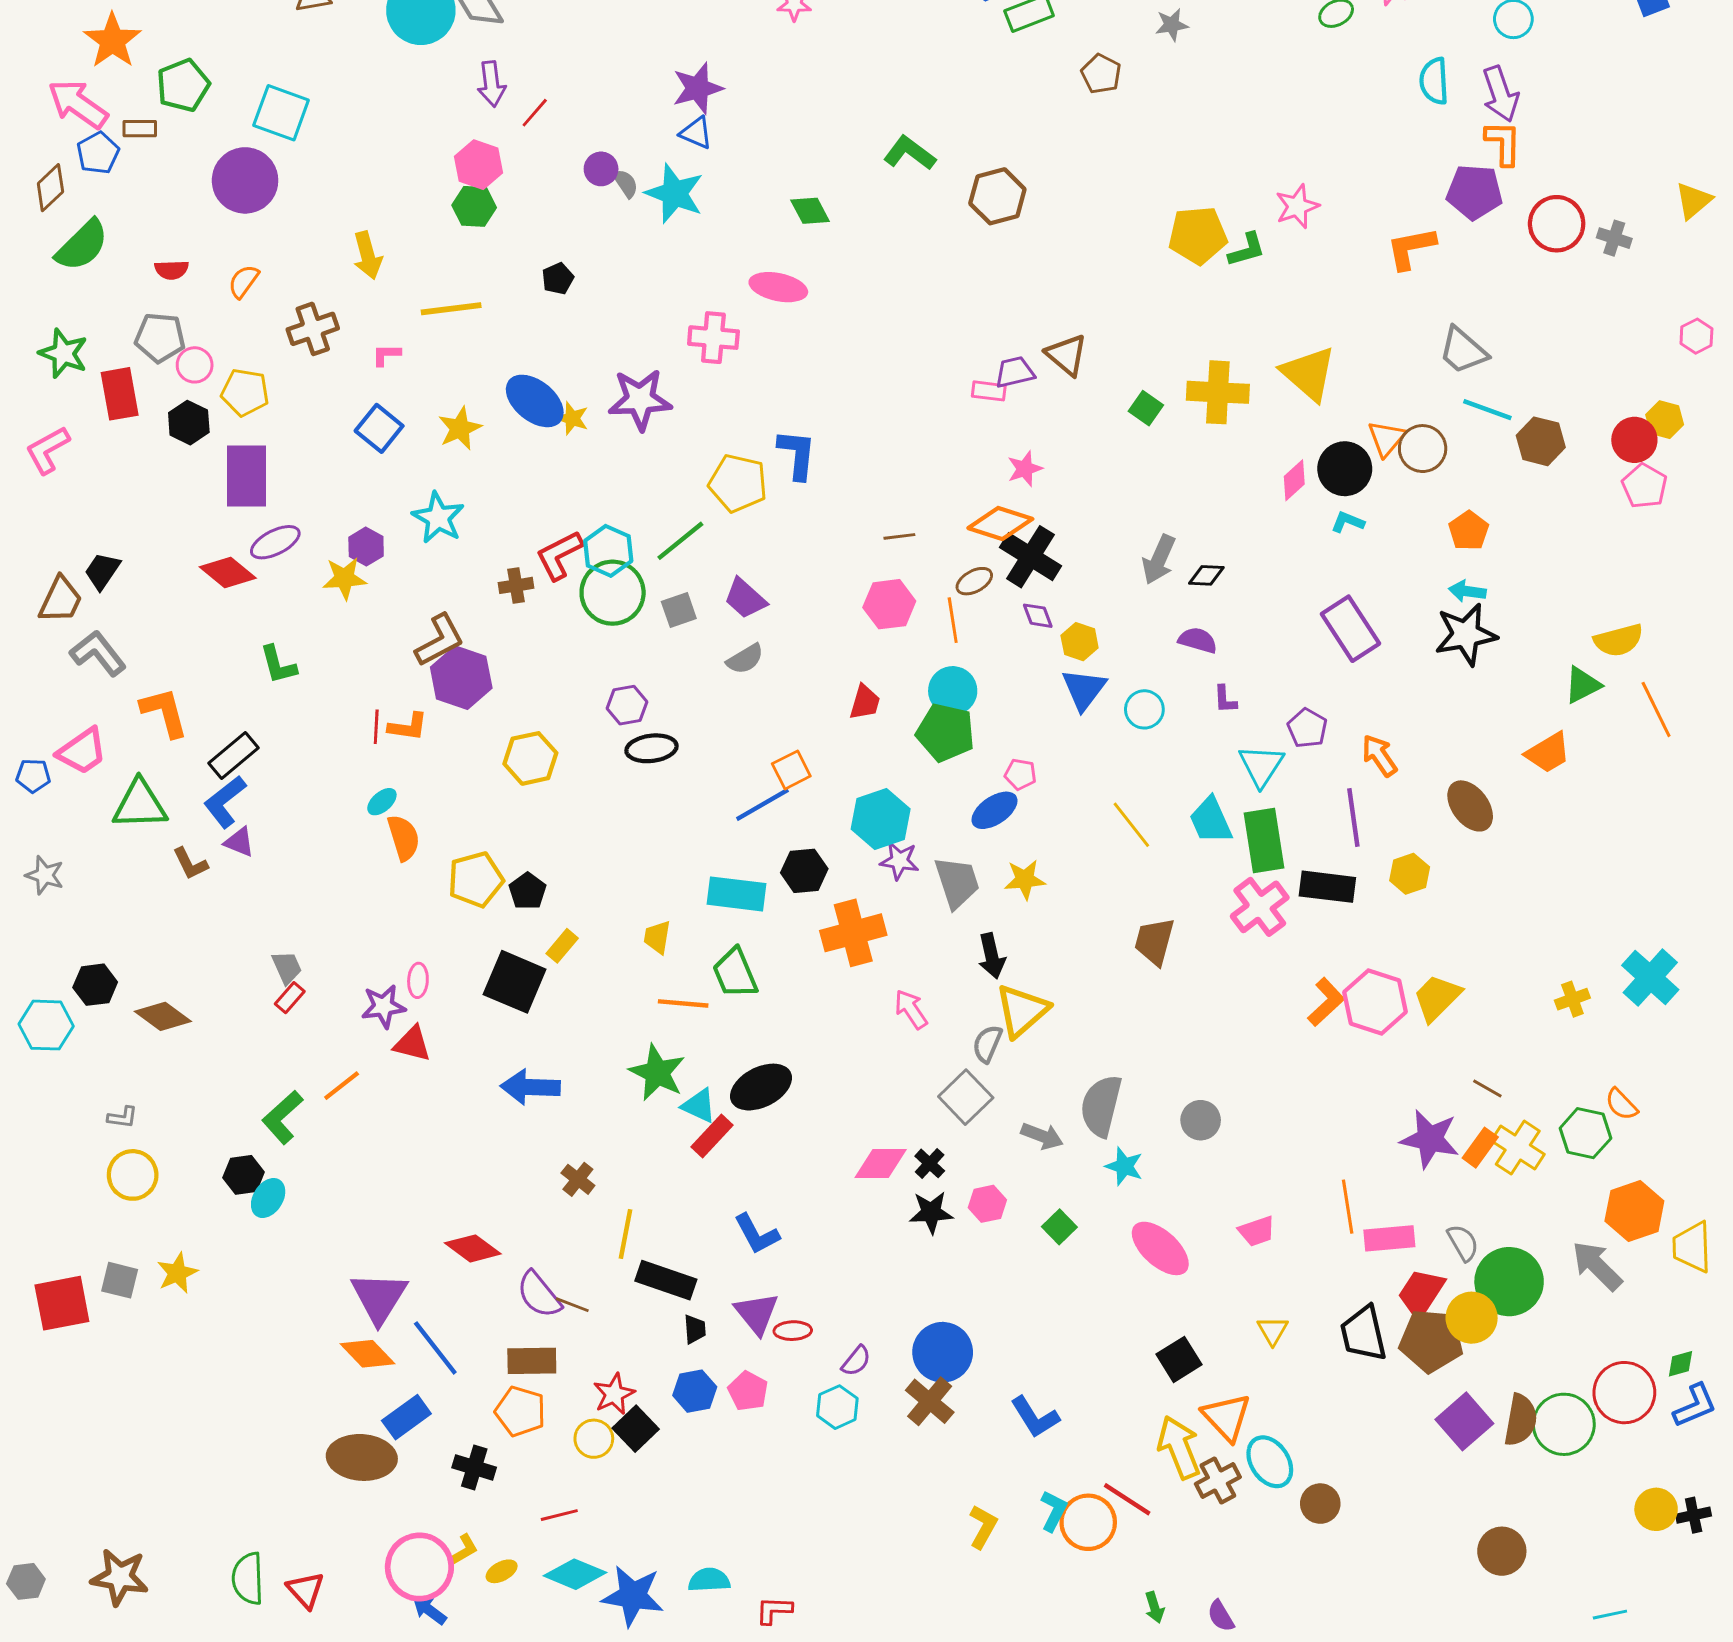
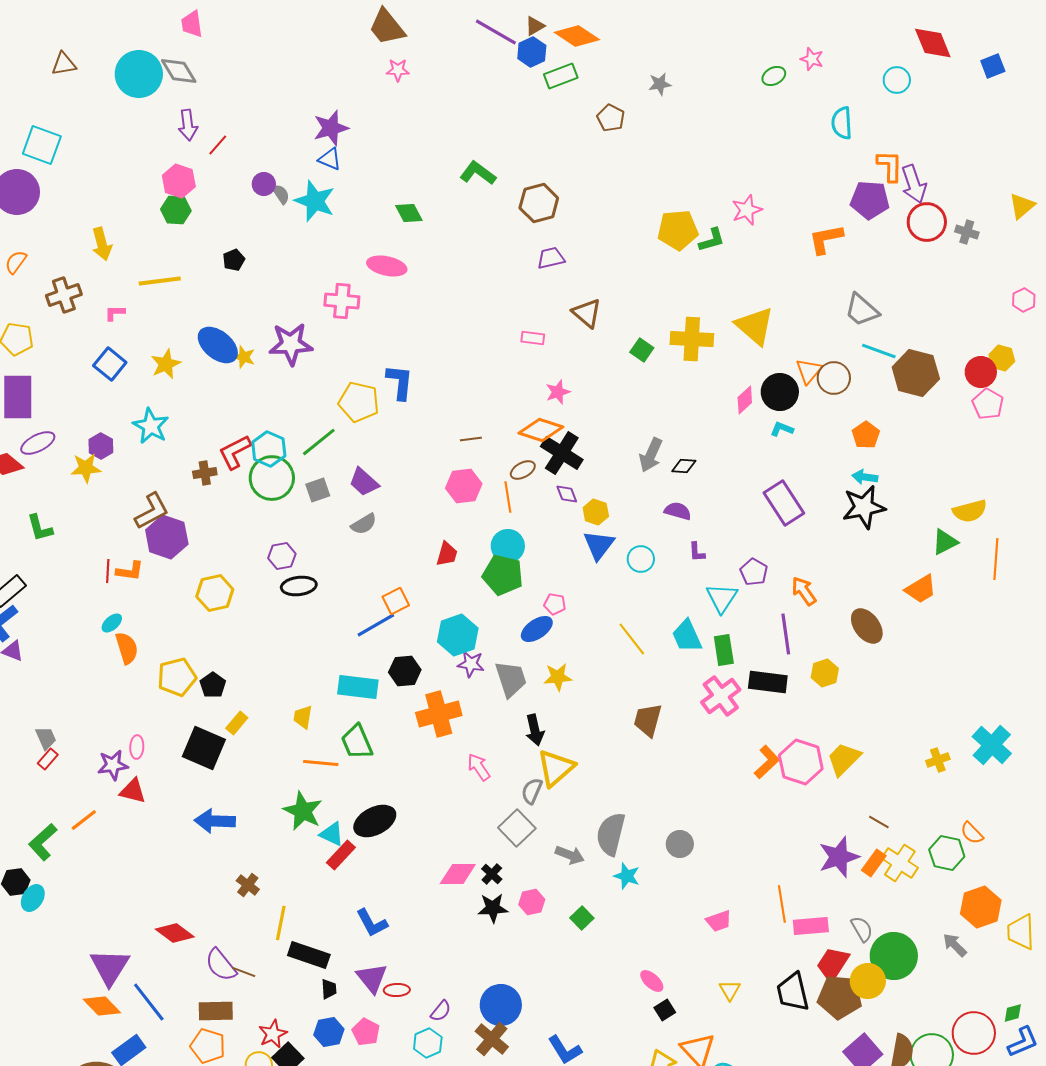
purple arrow: (1500, 94) -> (914, 184), moved
purple trapezoid: (1015, 372) -> (551, 258), moved
brown hexagon: (1541, 441) -> (916, 373), size x1.4
orange line: (1656, 709) -> (996, 559), turned 30
green rectangle: (1264, 841) -> (724, 650), size x0.7
purple star: (1430, 1139) -> (839, 857), turned -30
pink ellipse: (1160, 1248) -> (652, 981), moved, size x0.6
gray arrow: (1597, 1266) -> (955, 945), size x0.7
black square: (1179, 1359) -> (665, 1010), size x0.7

